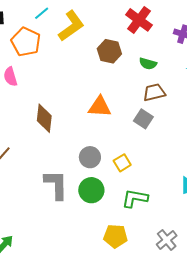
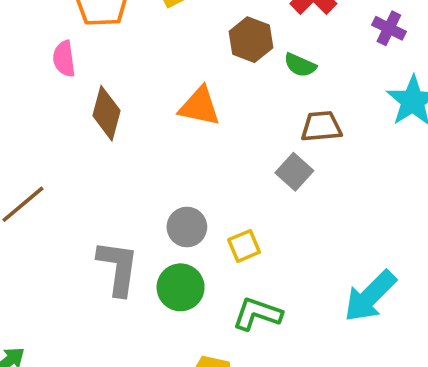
green semicircle: (148, 64) -> (300, 65), moved
orange triangle: (100, 107) -> (200, 106), moved
brown diamond: (44, 118) -> (106, 113), moved

